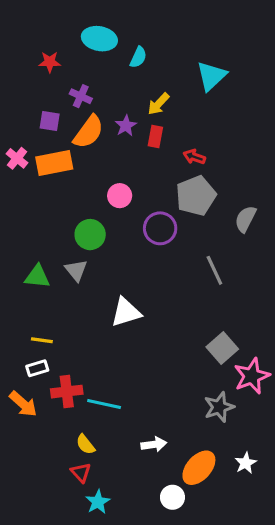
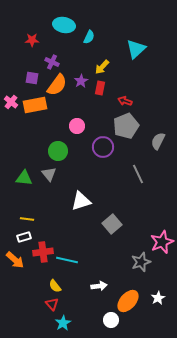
gray square: (222, 348) -> (112, 224), moved

